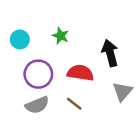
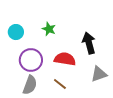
gray triangle: (122, 91) -> (99, 74), turned 30
gray semicircle: (37, 105) -> (30, 85), turned -48

